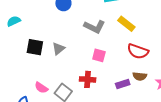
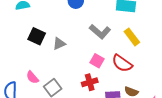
red semicircle: (138, 51) -> (122, 63), moved
red cross: (88, 79) -> (90, 82), moved, turned -35

